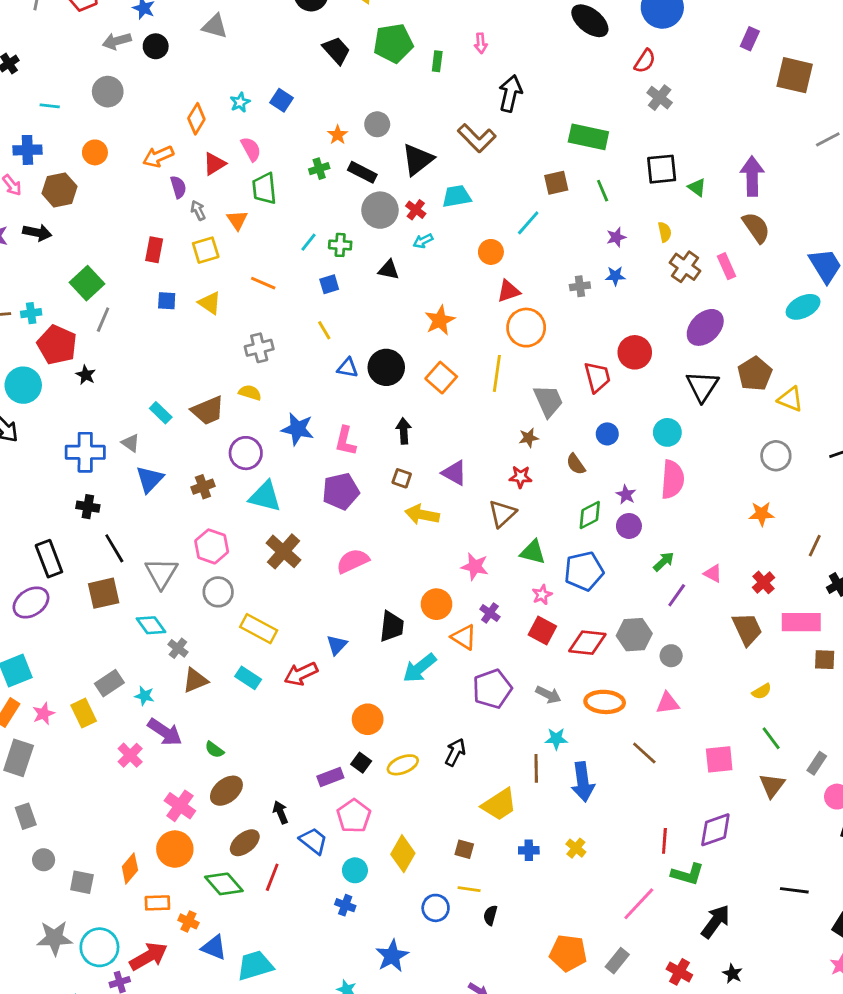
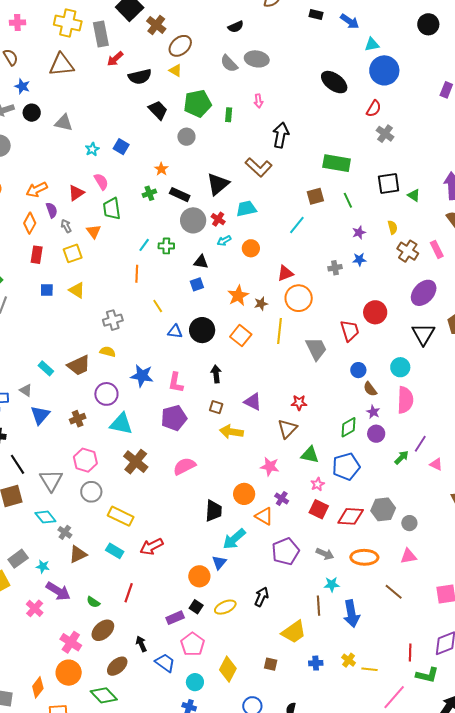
gray triangle: (215, 26) -> (64, 123), moved
orange diamond: (196, 119) -> (30, 223), moved
gray circle: (377, 124) -> (186, 137), moved
orange circle: (491, 252) -> (251, 248), moved
orange line: (263, 283) -> (137, 274), moved, turned 72
blue square: (329, 284) -> (197, 284), moved
brown star: (529, 438) -> (261, 304), moved
brown semicircle: (576, 464) -> (370, 389), moved
purple line: (677, 595) -> (420, 444), moved
blue triangle: (337, 645) -> (219, 562), moved
red line: (272, 877) -> (129, 593), moved
yellow line: (469, 889) -> (370, 669), moved

